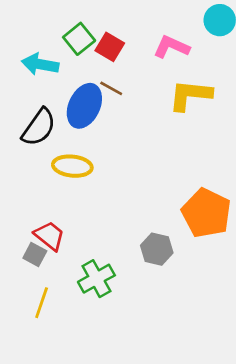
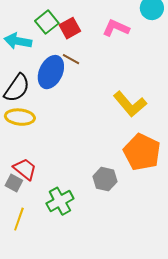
red square: (110, 47) -> (70, 28), turned 30
yellow L-shape: (190, 95) -> (130, 104), moved, turned -136
yellow ellipse: (72, 166) -> (20, 117), moved

